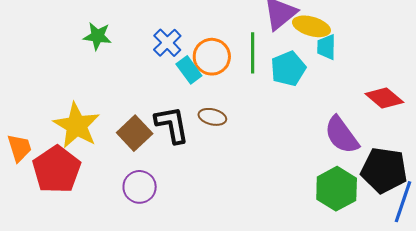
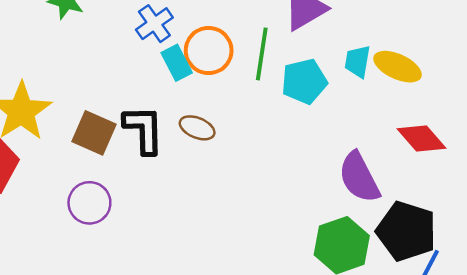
yellow ellipse: (311, 26) -> (398, 67), moved
brown square: (135, 133) -> (94, 133), turned -32

